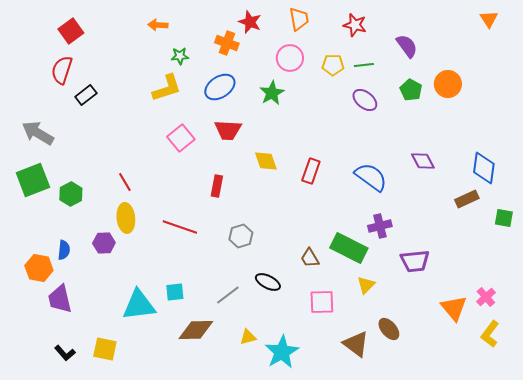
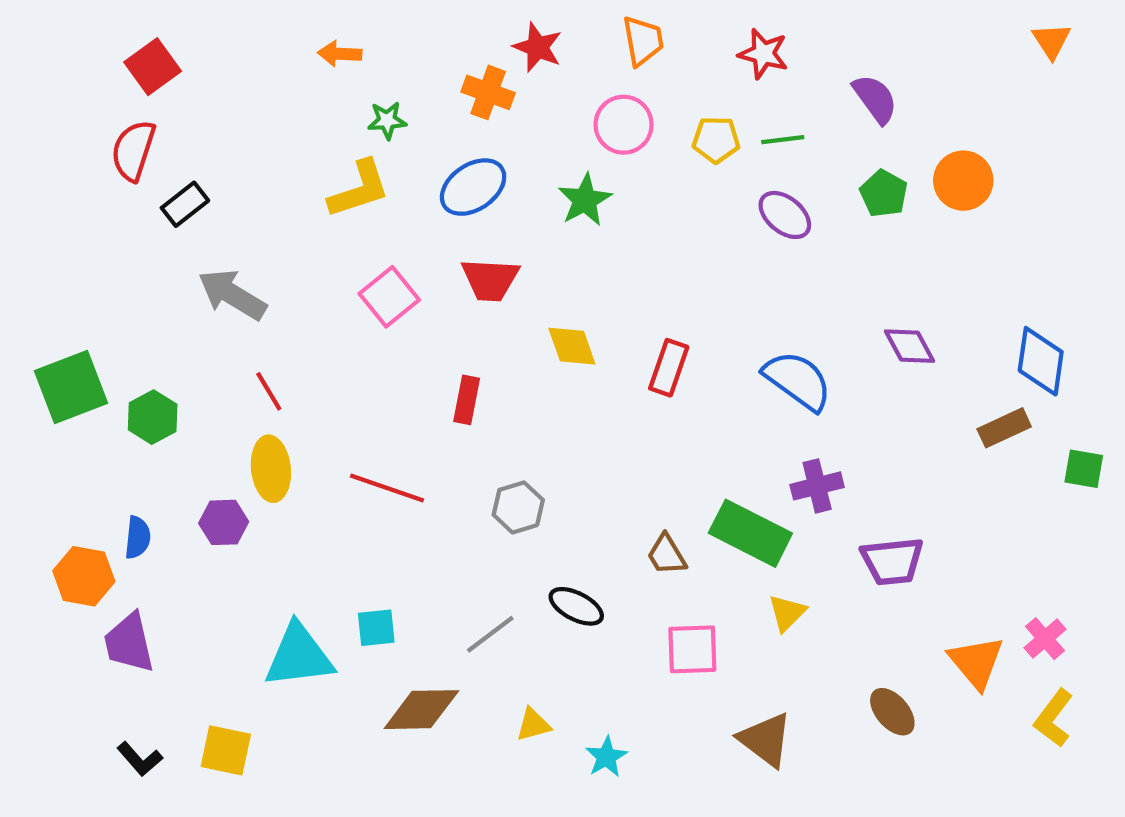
gray arrow: (38, 133) -> (232, 295), moved
brown ellipse: (389, 329) -> (892, 712), moved
cyan star: (282, 352) -> (606, 757), size x0.6

